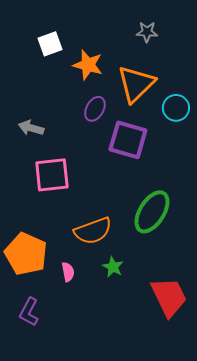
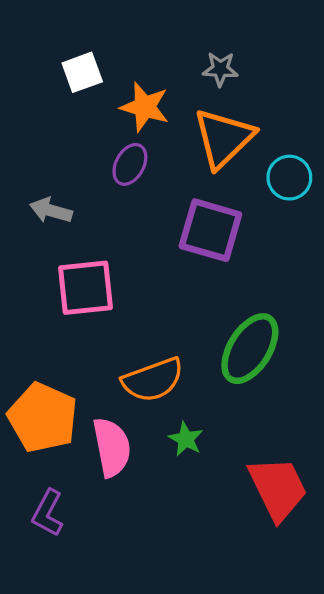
gray star: (147, 32) -> (220, 69), moved
purple ellipse: (95, 109) -> (130, 164), moved
pink semicircle: (68, 272) -> (112, 447), size x1.8

